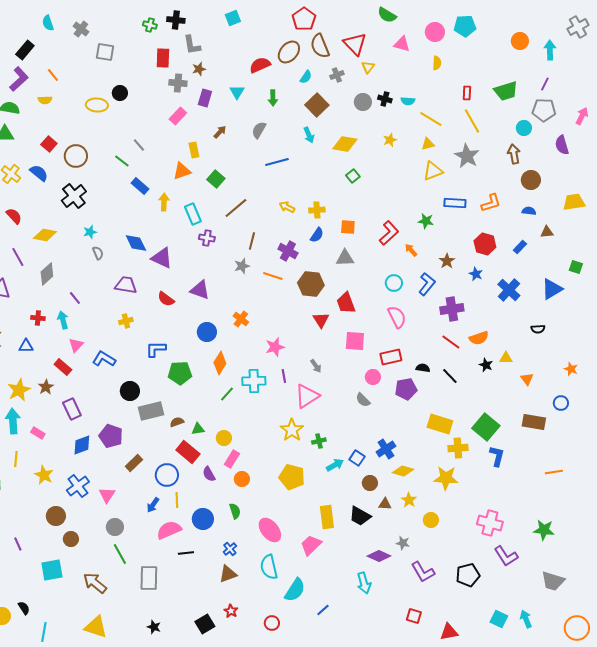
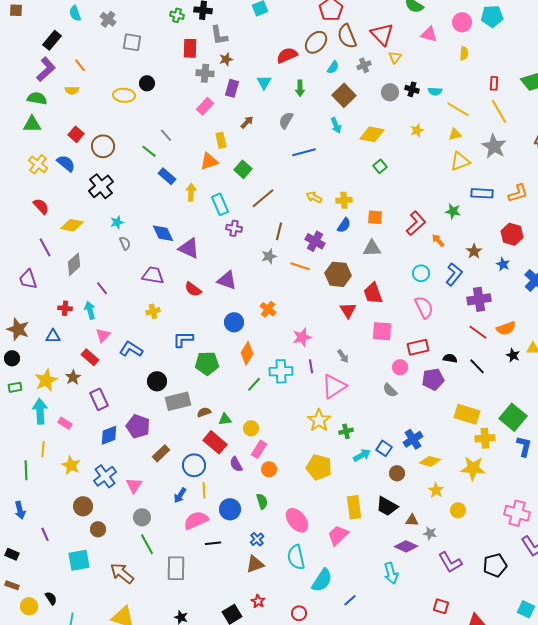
brown triangle: (385, 504) -> (412, 520), moved

